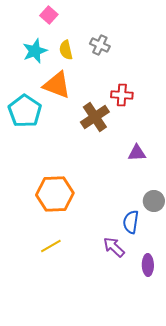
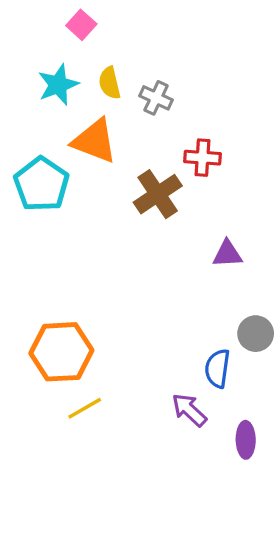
gray cross: (100, 45) -> (156, 98), moved
orange hexagon: (55, 194) -> (61, 352), moved

